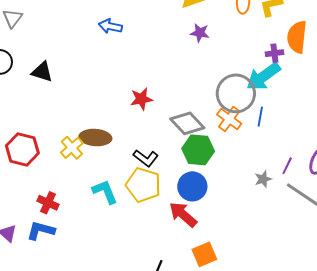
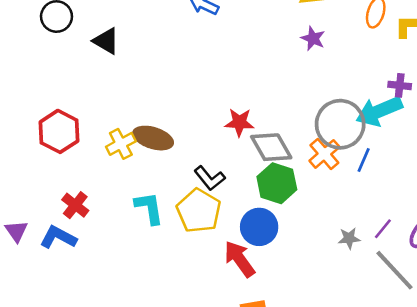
red star: (141, 99) -> (239, 122), moved

